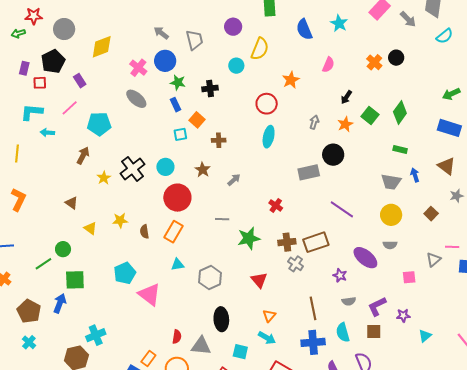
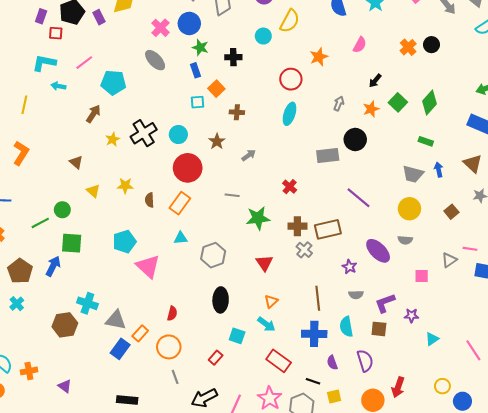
purple rectangle: (80, 81) -> (99, 17), moved
cyan cross: (96, 335) -> (87, 303), turned 36
gray triangle: (201, 346) -> (116, 320), moved

